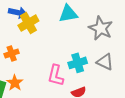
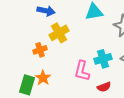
yellow cross: (28, 23) -> (59, 33), moved

